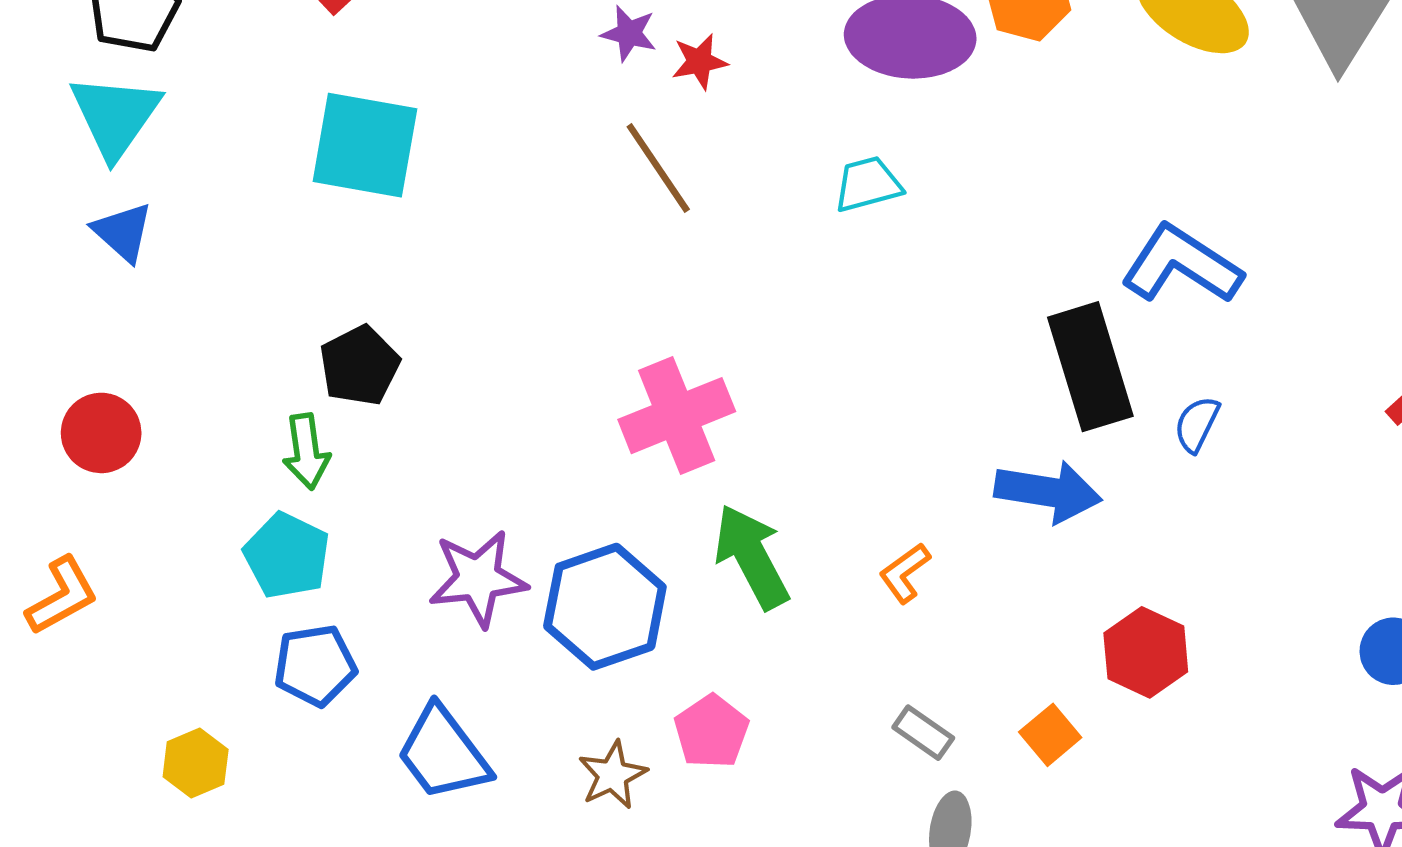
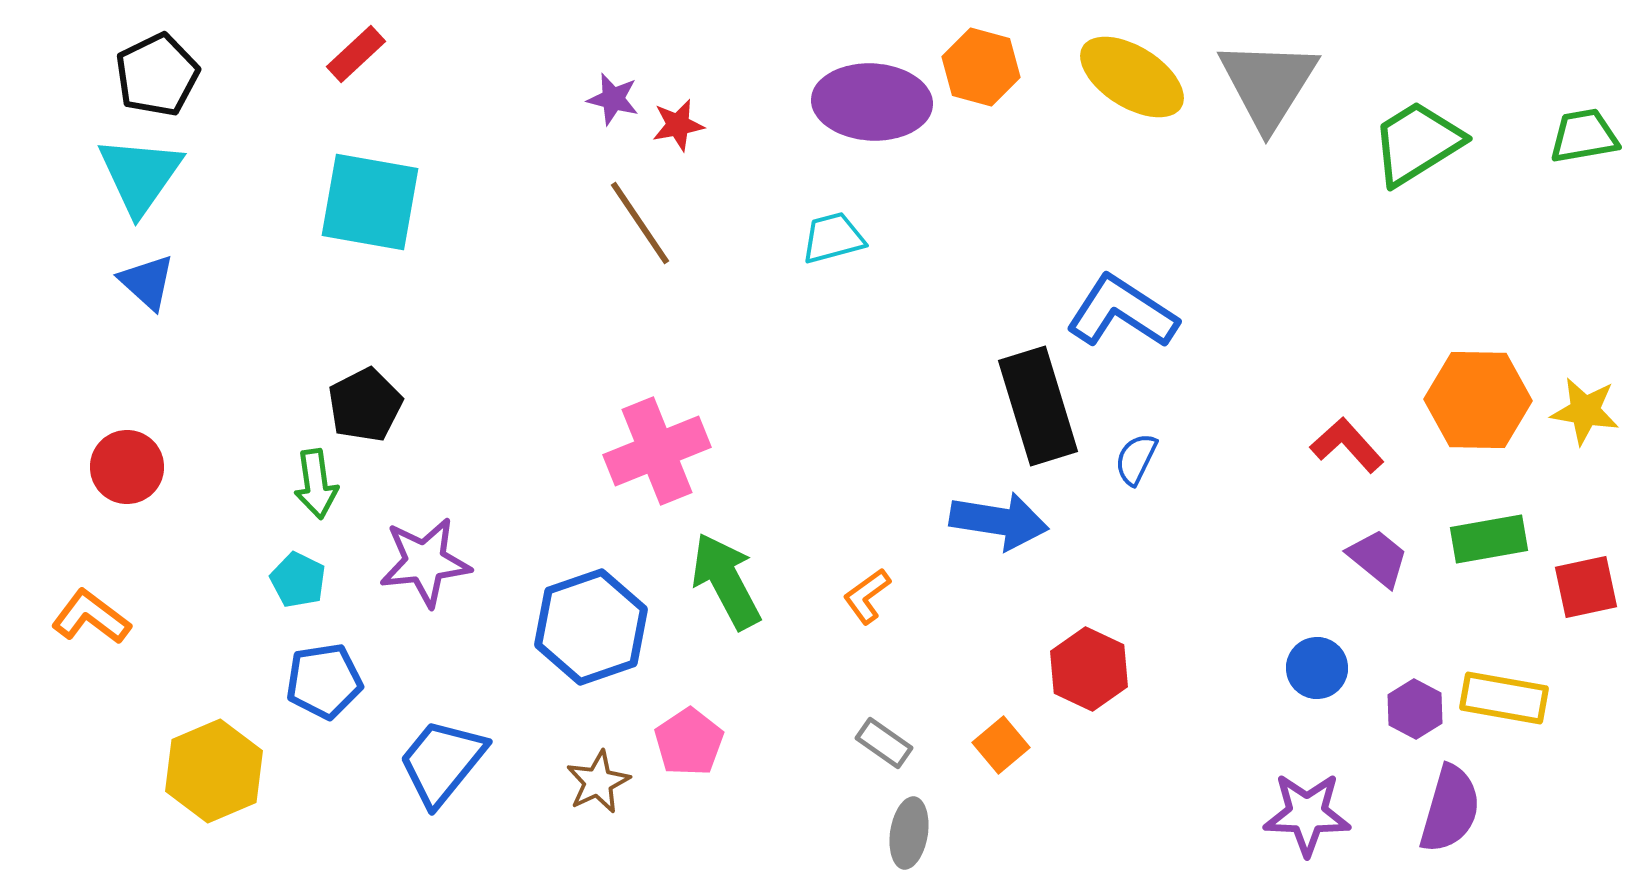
cyan pentagon: (287, 556) -> (298, 580), size x0.7
purple star: (478, 578) -> (425, 562), moved
orange L-shape: (62, 596) -> (91, 617), turned -114
blue trapezoid: (443, 753) -> (442, 762), turned 76
yellow hexagon: (196, 763) -> (214, 771), size x1.6

